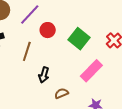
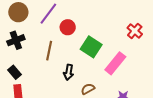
green square: (79, 39) -> (91, 47), moved

